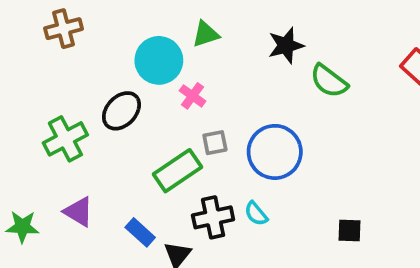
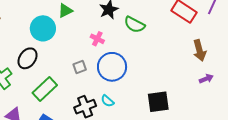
pink cross: (192, 96) -> (97, 39), moved
green rectangle: (178, 171) -> (45, 89), moved
black square: (349, 230) -> (158, 102), size x1.6

